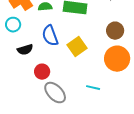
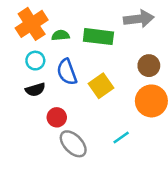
cyan circle: (13, 25) -> (35, 61), moved
cyan line: (93, 88) -> (121, 138), turned -48

